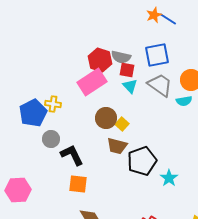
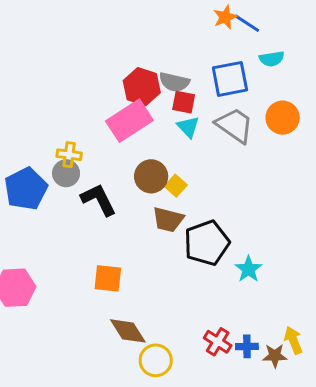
cyan semicircle: (184, 101) -> (272, 59), moved
blue pentagon: (33, 113) -> (26, 189), moved
gray circle: (51, 139) -> (66, 173), moved
black L-shape: (72, 155) -> (99, 200), moved

